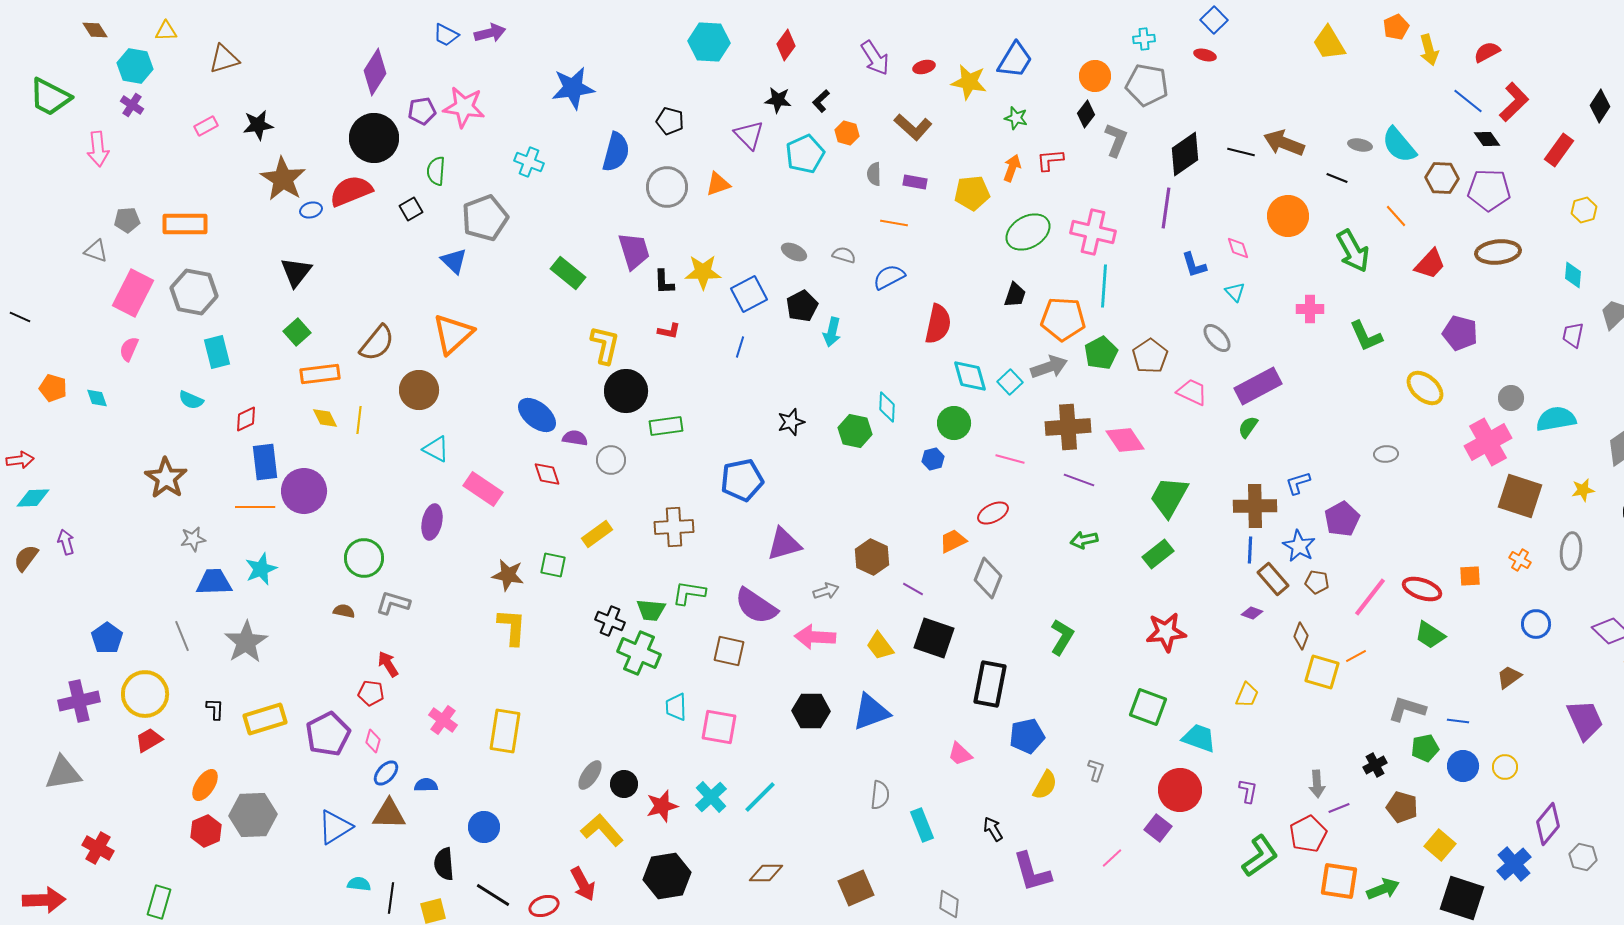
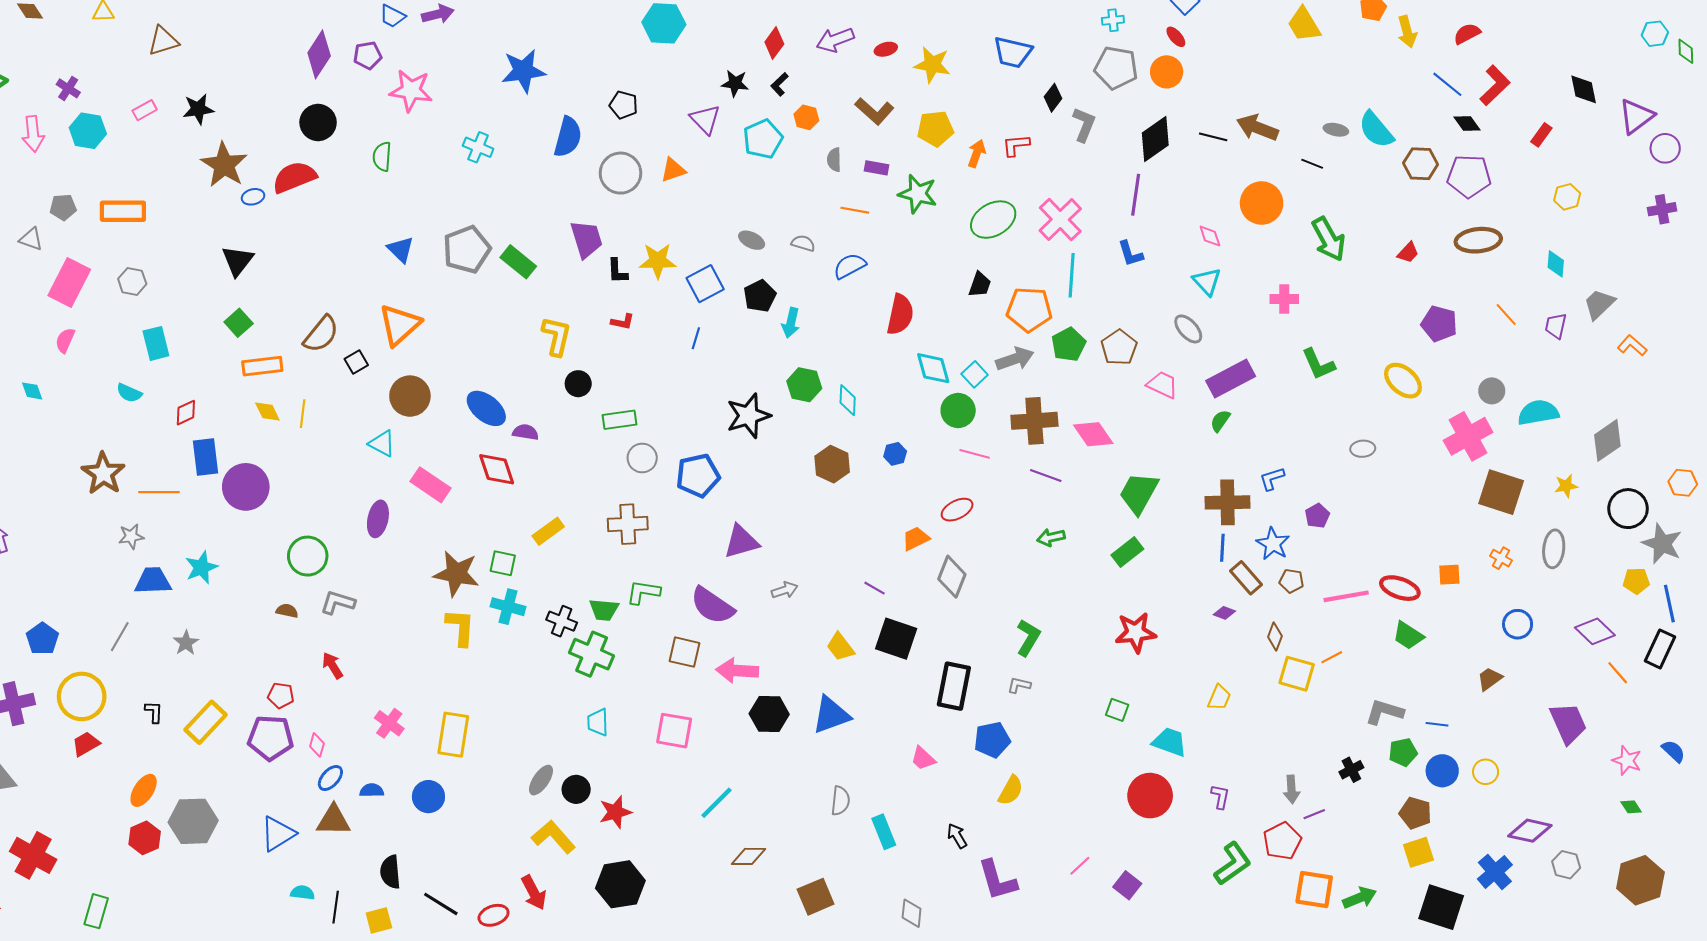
red diamond: (786, 45) -> (774, 43), moved
red ellipse: (1205, 55) -> (1176, 37), turned 35
purple arrow: (875, 58) -> (835, 40), turned 102
blue trapezoid: (1015, 60) -> (1013, 52), moved, turned 72
cyan hexagon: (135, 66) -> (88, 131), moved
orange circle: (1095, 76) -> (1167, 72), moved
black diamond: (1600, 106) -> (1584, 89), turned -44
purple pentagon: (422, 111) -> (368, 55), moved
green star: (1016, 118) -> (918, 194), moved, size x1.6
black circle: (374, 138) -> (318, 122), size x0.7
red rectangle: (1559, 150) -> (1541, 135), size x0.7
yellow pentagon: (972, 193) -> (935, 129), moved
black square: (411, 209) -> (356, 362), moved
orange line: (1396, 216) -> (1506, 314), moved
gray pentagon: (485, 218) -> (467, 249), moved
pink cross: (1093, 232) -> (1060, 220), turned 33
red trapezoid: (1430, 264) -> (1408, 253), size x0.7
blue L-shape: (1194, 265) -> (1130, 254), moved
gray hexagon: (194, 292) -> (132, 281), size x0.6
cyan triangle: (1235, 292) -> (1207, 281), size x1.4
green L-shape: (1366, 336) -> (1318, 364), moved
brown circle: (419, 390) -> (410, 396), moved
black circle: (626, 391) -> (578, 384), size x0.6
black star: (791, 422) -> (748, 416), size x1.6
green circle: (954, 423) -> (958, 411), moved
green hexagon: (855, 431) -> (804, 385), moved
gray circle: (611, 460) -> (642, 458), moved
red diamond: (547, 474) -> (497, 469), size x1.4
orange line: (255, 507) -> (159, 492), moved
purple pentagon: (1342, 519) -> (1317, 516), size x0.7
brown hexagon: (872, 557) -> (832, 464), moved
brown star: (508, 575) -> (456, 574), size x1.4
pink line: (1370, 597) -> (1346, 596), turned 42
gray line: (182, 636) -> (120, 637), turned 52
pink arrow: (815, 637) -> (737, 671), moved
gray star: (246, 642) -> (186, 643), size x0.6
red pentagon: (371, 693) -> (281, 695), moved
cyan trapezoid: (676, 707) -> (598, 722), moved
green square: (1148, 707) -> (1117, 710), size x0.6
yellow rectangle: (265, 719) -> (206, 722), turned -30
purple pentagon: (328, 734) -> (271, 738), turned 30
gray L-shape: (1096, 770) -> (1019, 685), moved, turned -95
cyan cross: (711, 797) -> (508, 607), moved, turned -32
brown pentagon: (1402, 807) -> (1415, 813), moved
purple diamond: (1548, 824) -> (1530, 831), turned 63
blue circle: (484, 827) -> (428, 797), moved
purple square: (1158, 828) -> (1127, 885), moved
yellow square: (1440, 845) -> (1418, 852), turned 32
red cross: (98, 848) -> (33, 855), size x1.4
brown diamond: (766, 873) -> (748, 856), moved

